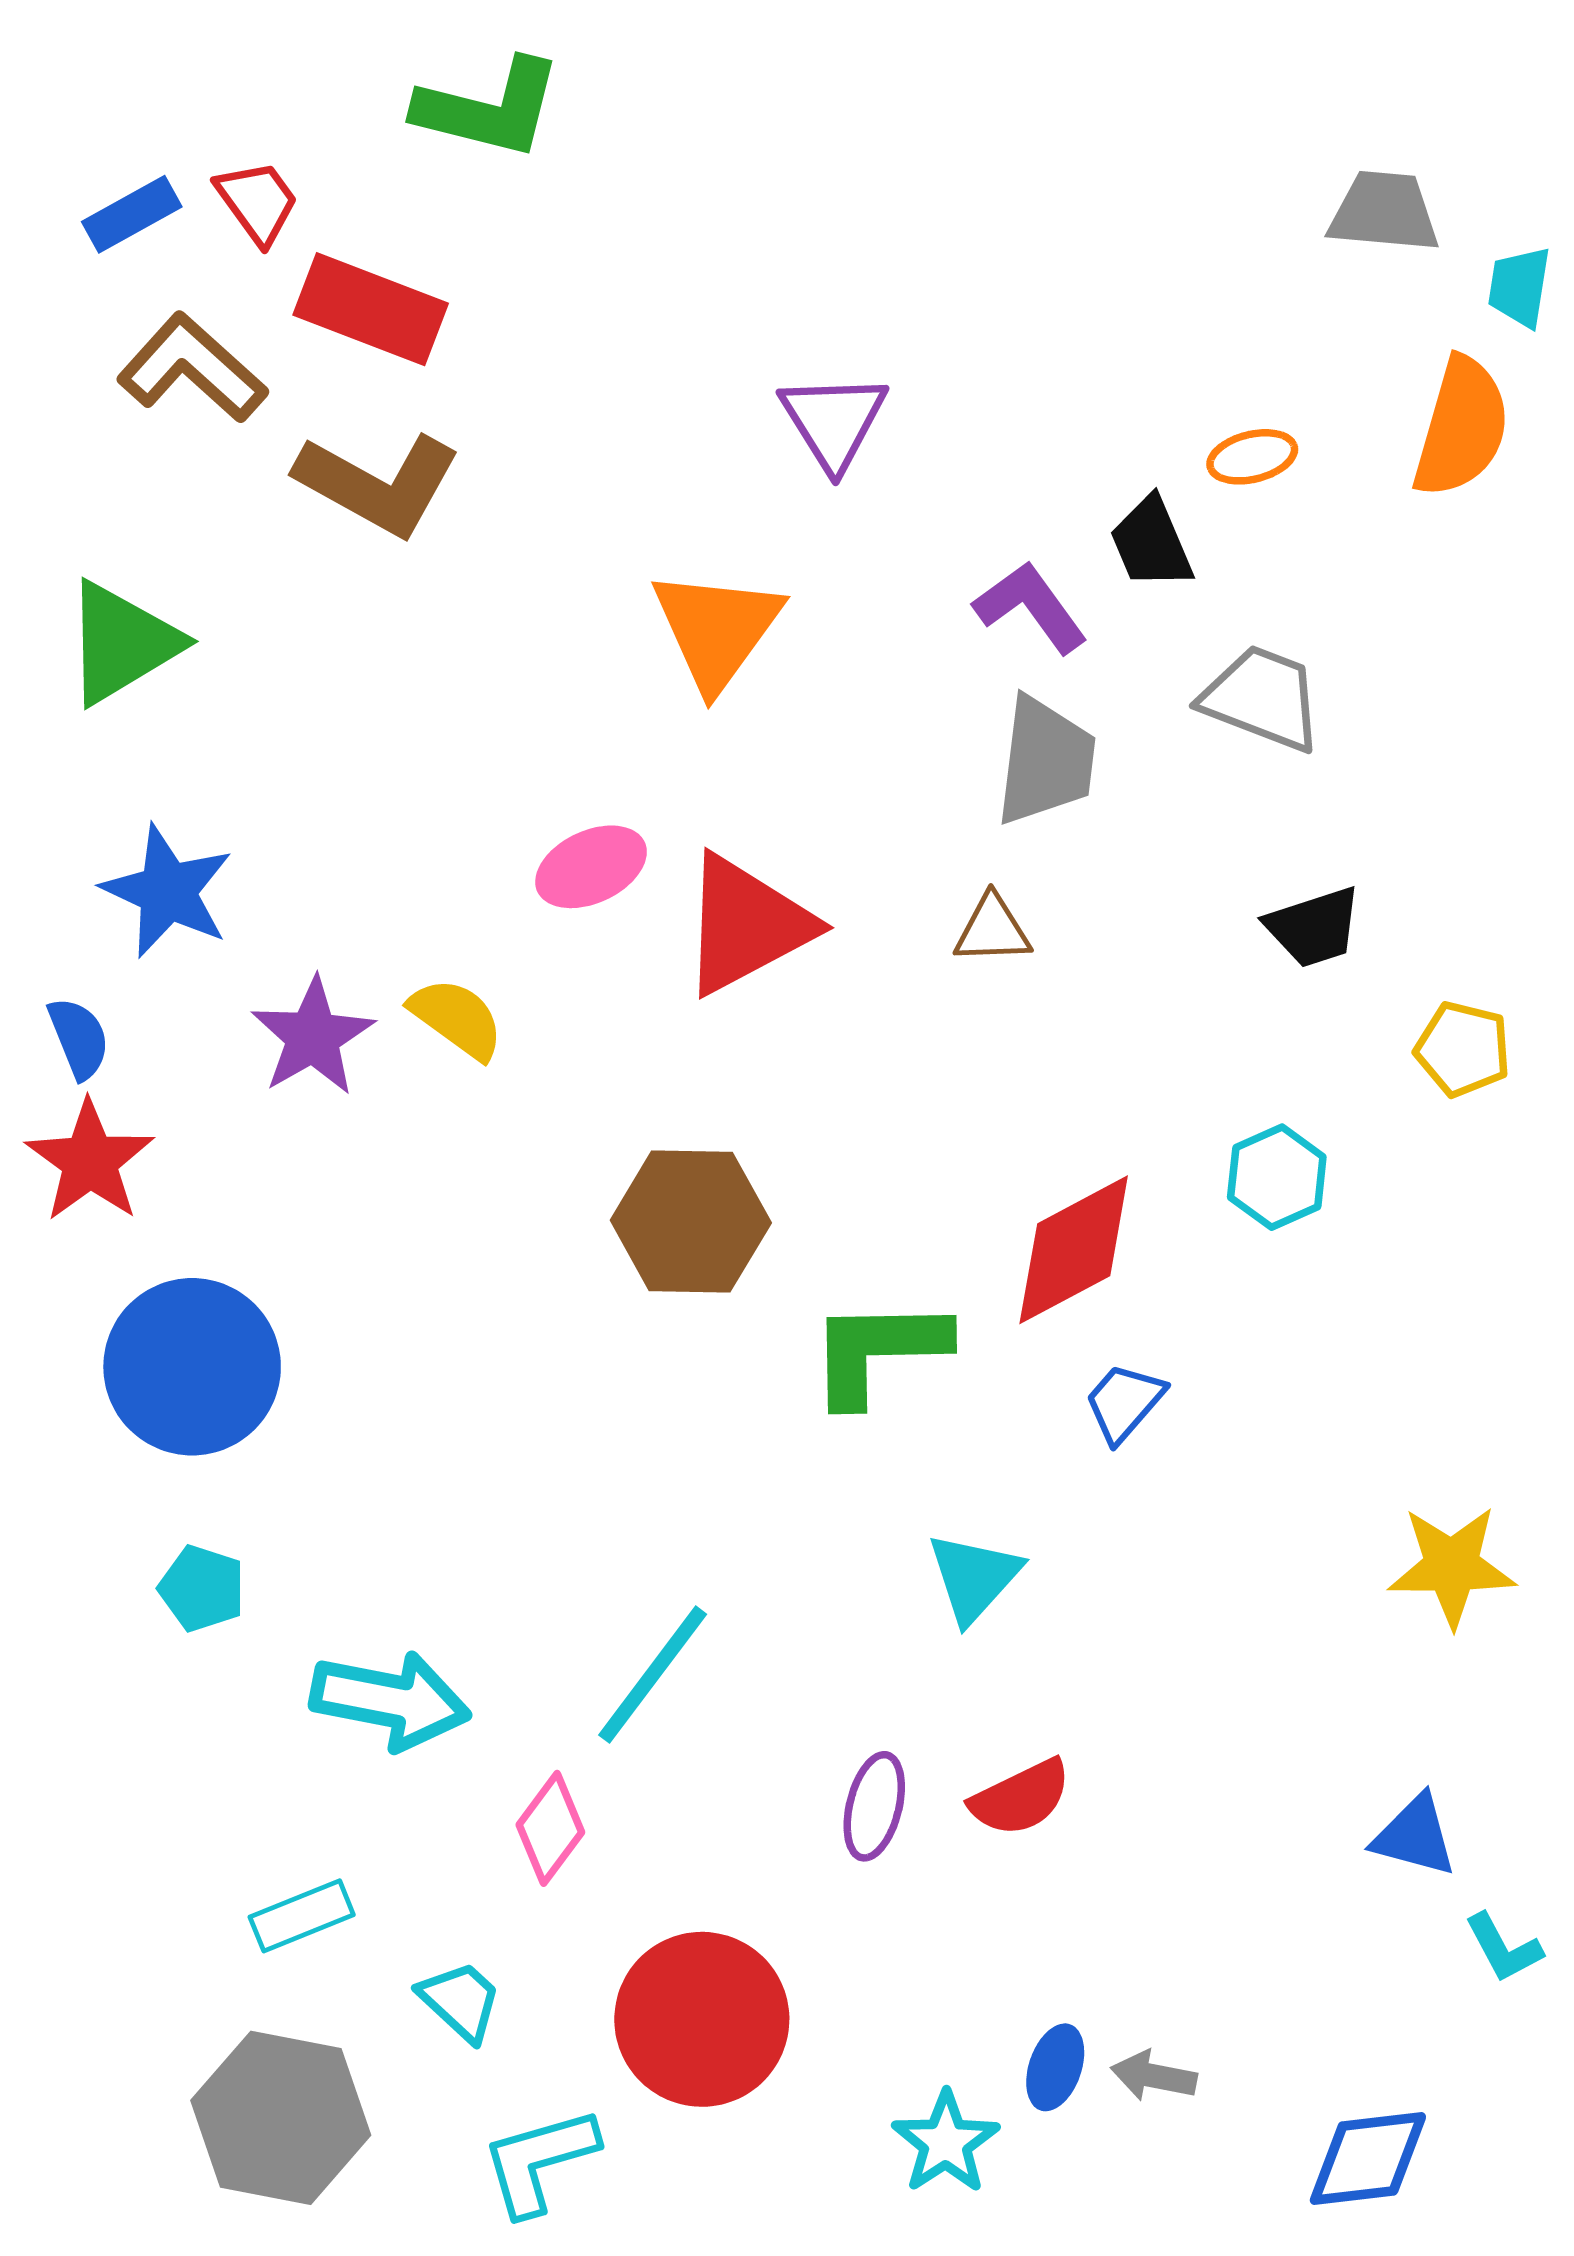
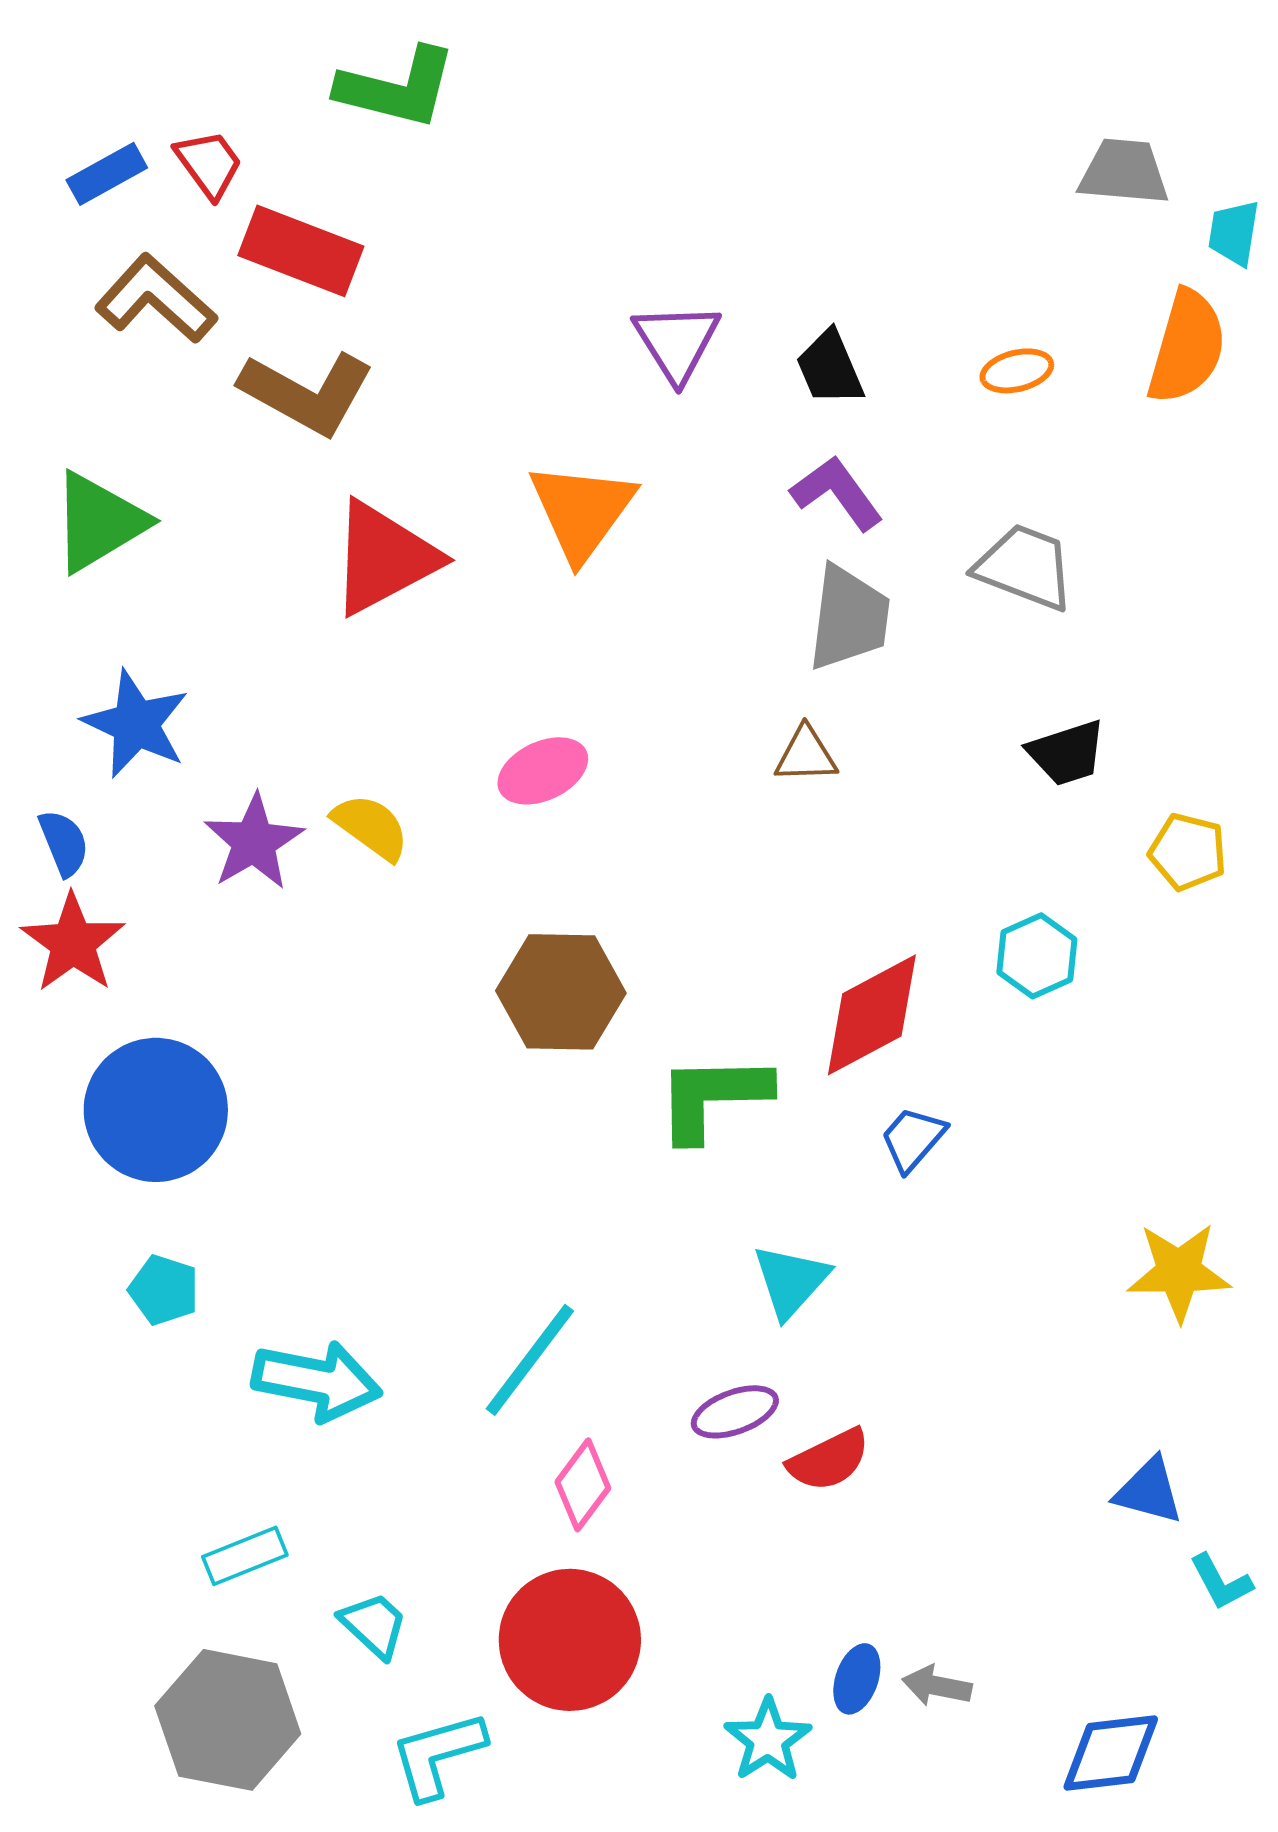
black trapezoid: (1151, 543) -> (830, 368), moved
pink ellipse: (591, 867) -> (543, 771), moved
red triangle: (746, 925) -> (384, 558), moved
purple ellipse: (874, 1806) -> (735, 1412), moved, turned 56
pink diamond: (550, 1828) -> (583, 1485), moved

